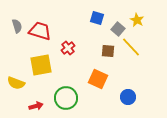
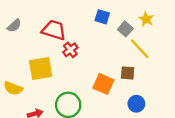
gray semicircle: (17, 26) -> (14, 26), turned 64
red trapezoid: (40, 31) -> (54, 30), moved
brown square: (108, 51) -> (128, 73), moved

